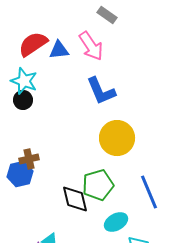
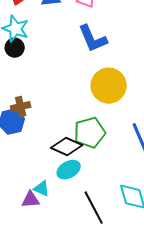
black diamond: (75, 199) -> (67, 147), turned -52
cyan ellipse: (116, 222) -> (69, 170), moved

